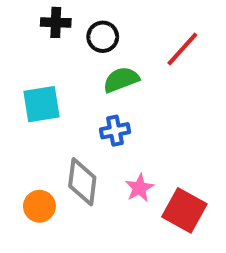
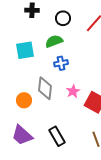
black circle: (103, 37) -> (63, 18), moved
green semicircle: (121, 80) -> (54, 41), moved

